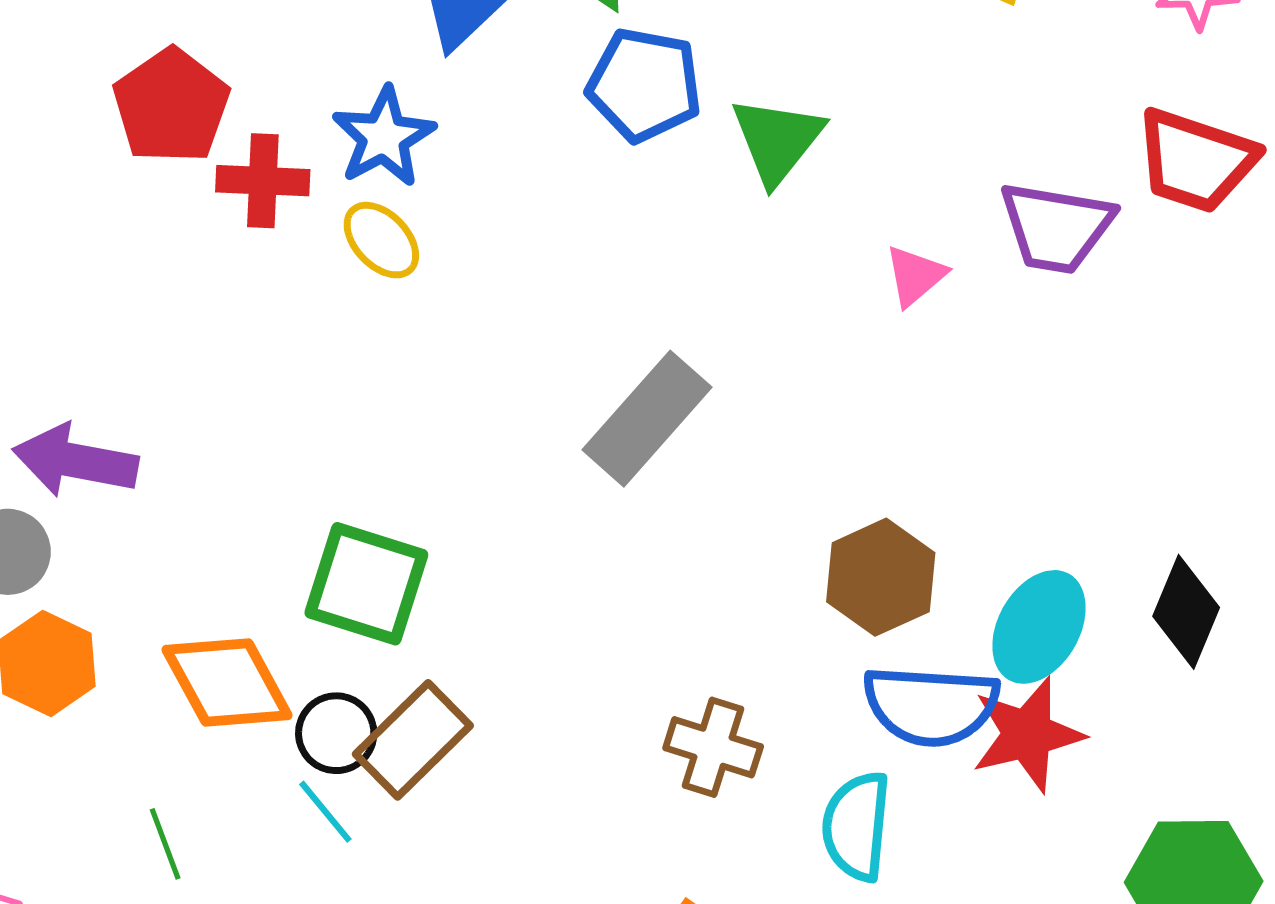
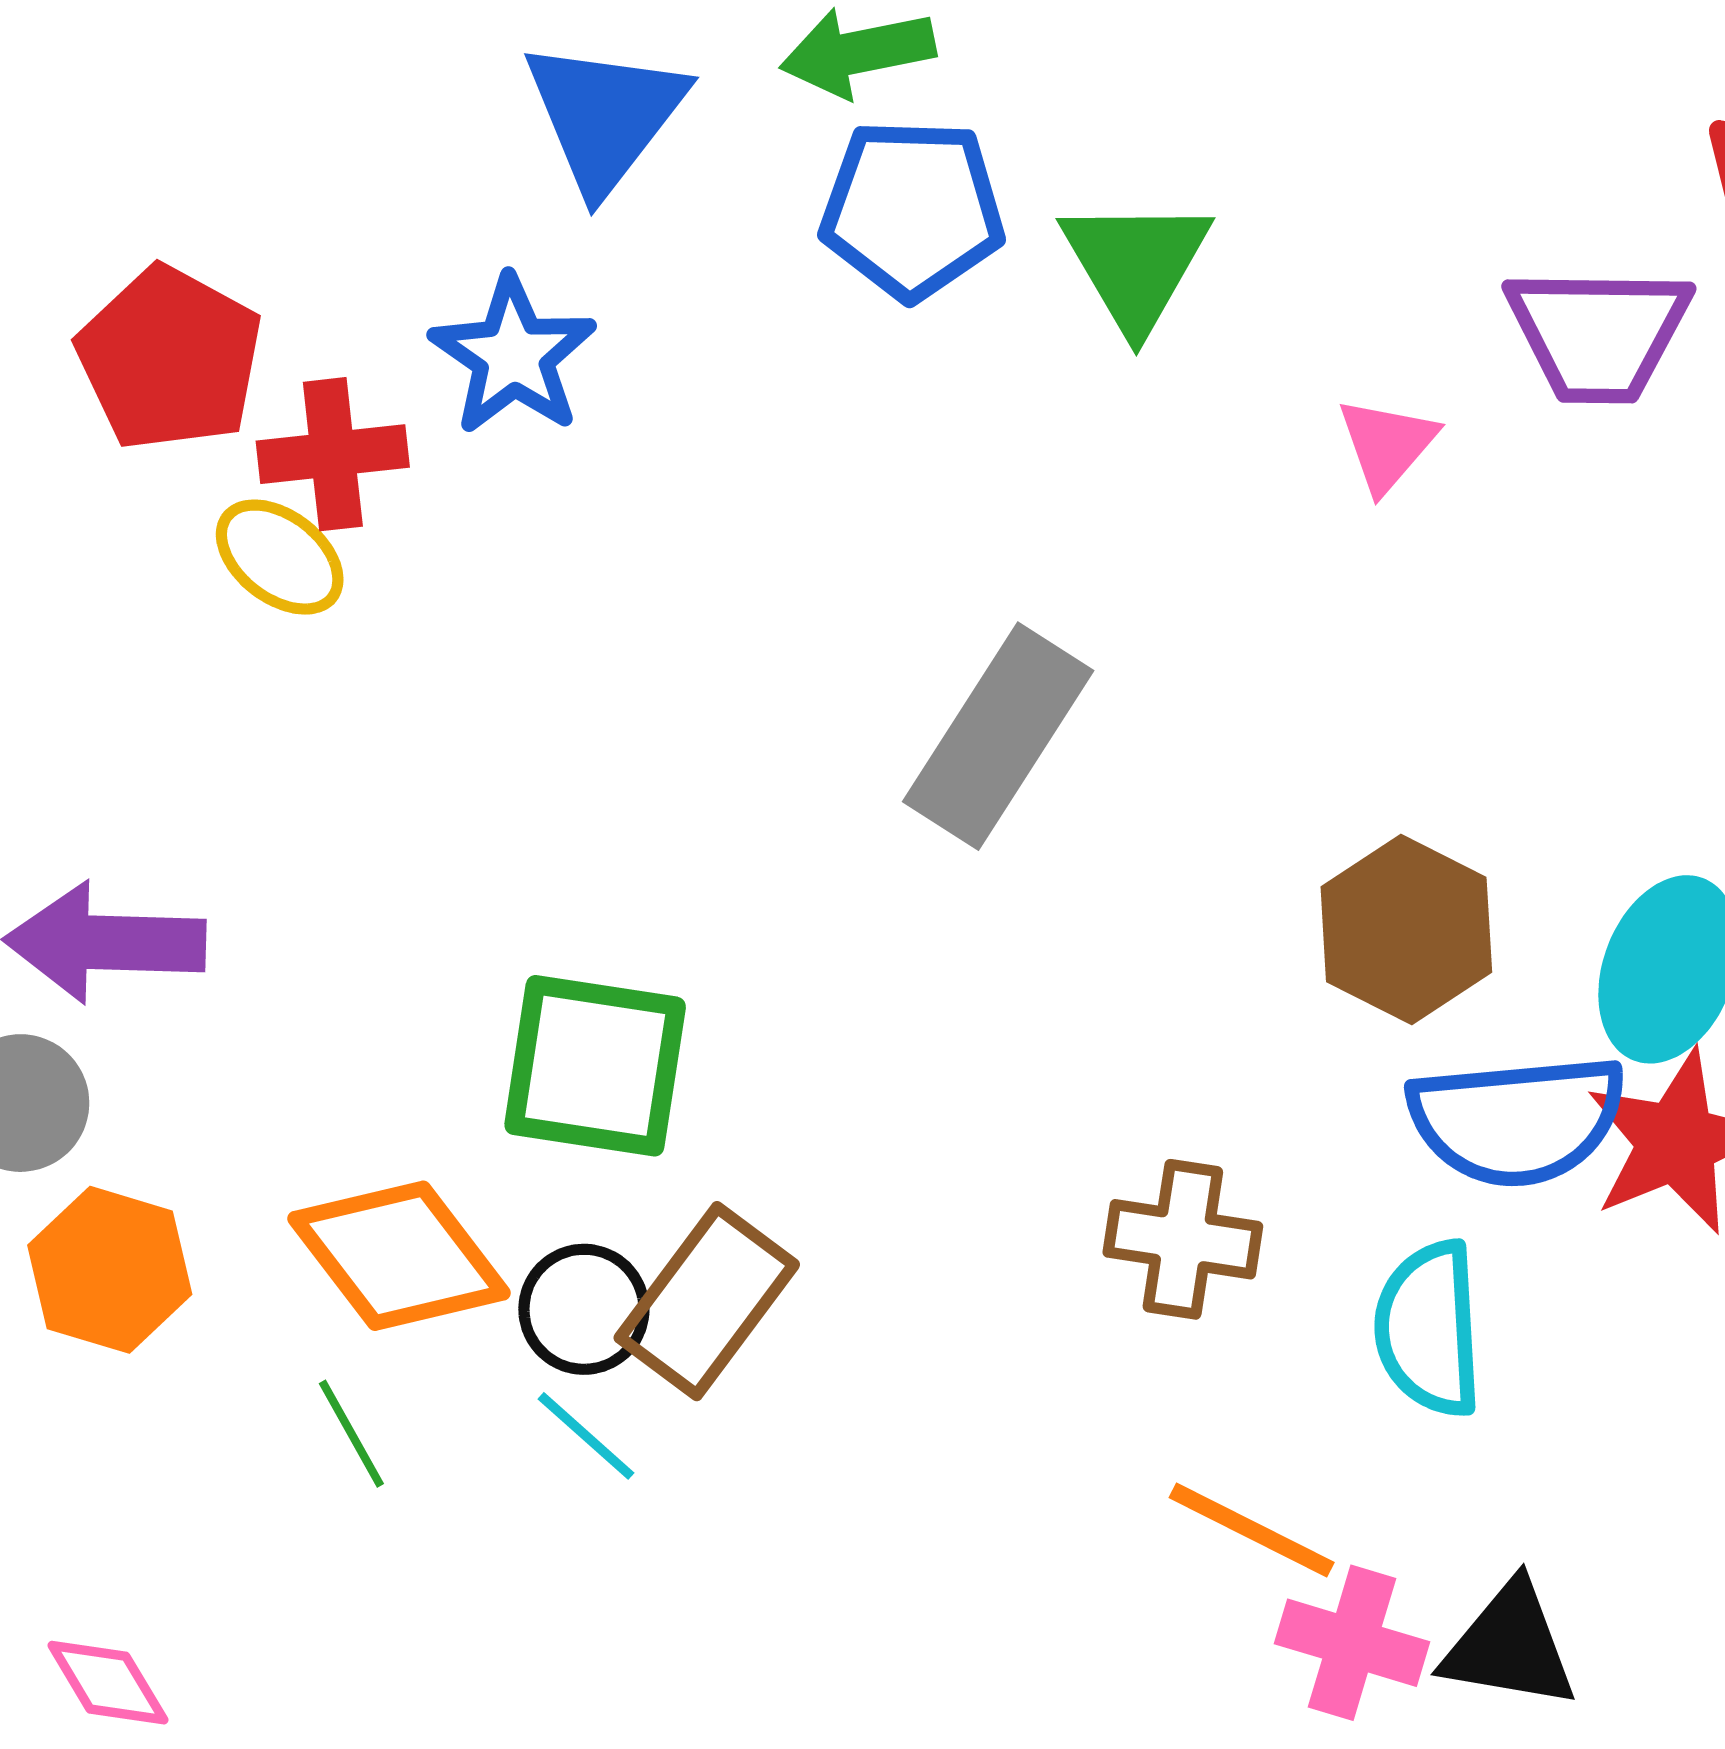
yellow ellipse: (381, 240) -> (280, 557), moved
green line: (165, 844) -> (351, 1434), moved

